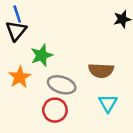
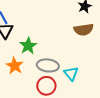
brown semicircle: (101, 71) -> (84, 30), moved
cyan triangle: (108, 103) -> (71, 74), moved

